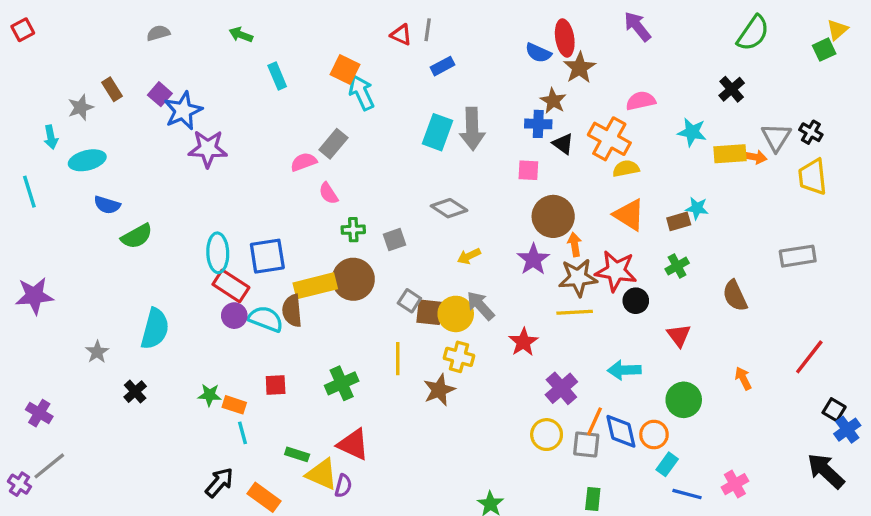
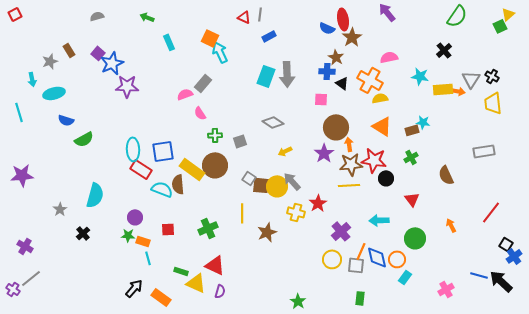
yellow rectangle: (315, 286) -> (192, 169), turned 50
purple circle: (234, 316) -> (135, 217), moved
yellow cross: (459, 357) -> (296, 212), moved
purple semicircle: (343, 486) -> (220, 291), moved
blue line: (687, 494) -> (479, 275), moved

